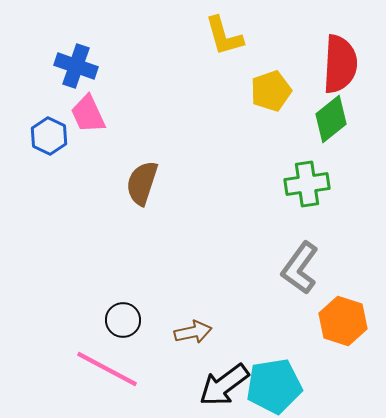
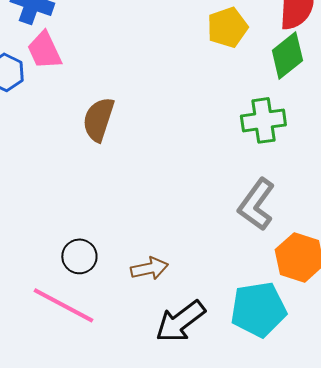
cyan pentagon: (274, 386) -> (258, 309), moved

